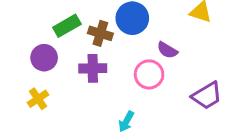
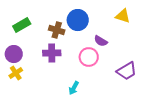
green rectangle: (67, 26) -> (22, 25), moved
purple circle: (44, 58) -> (14, 54), moved

